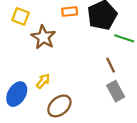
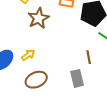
gray rectangle: (116, 91) -> (77, 78), moved

